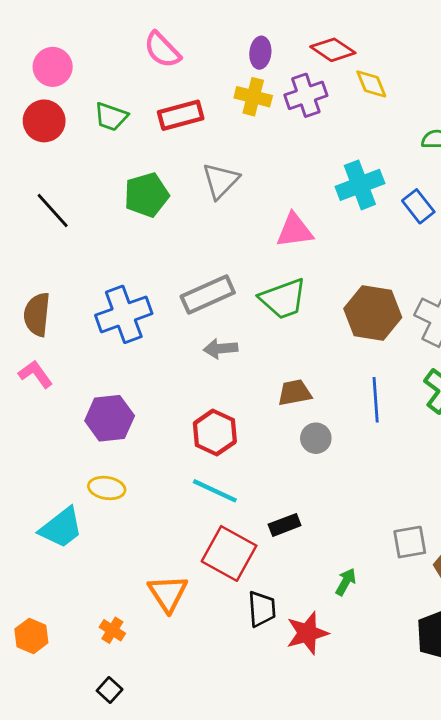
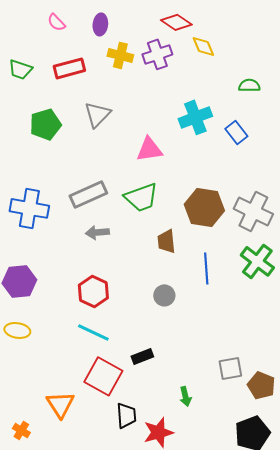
pink semicircle: (162, 50) -> (56, 22), size x0.7
purple ellipse: (260, 53) -> (100, 24), moved
blue cross: (124, 314) -> (29, 208), turned 30
brown trapezoid: (294, 393) -> (166, 241), moved, turned -85
green arrow: (346, 582) -> (185, 396), turned 138

